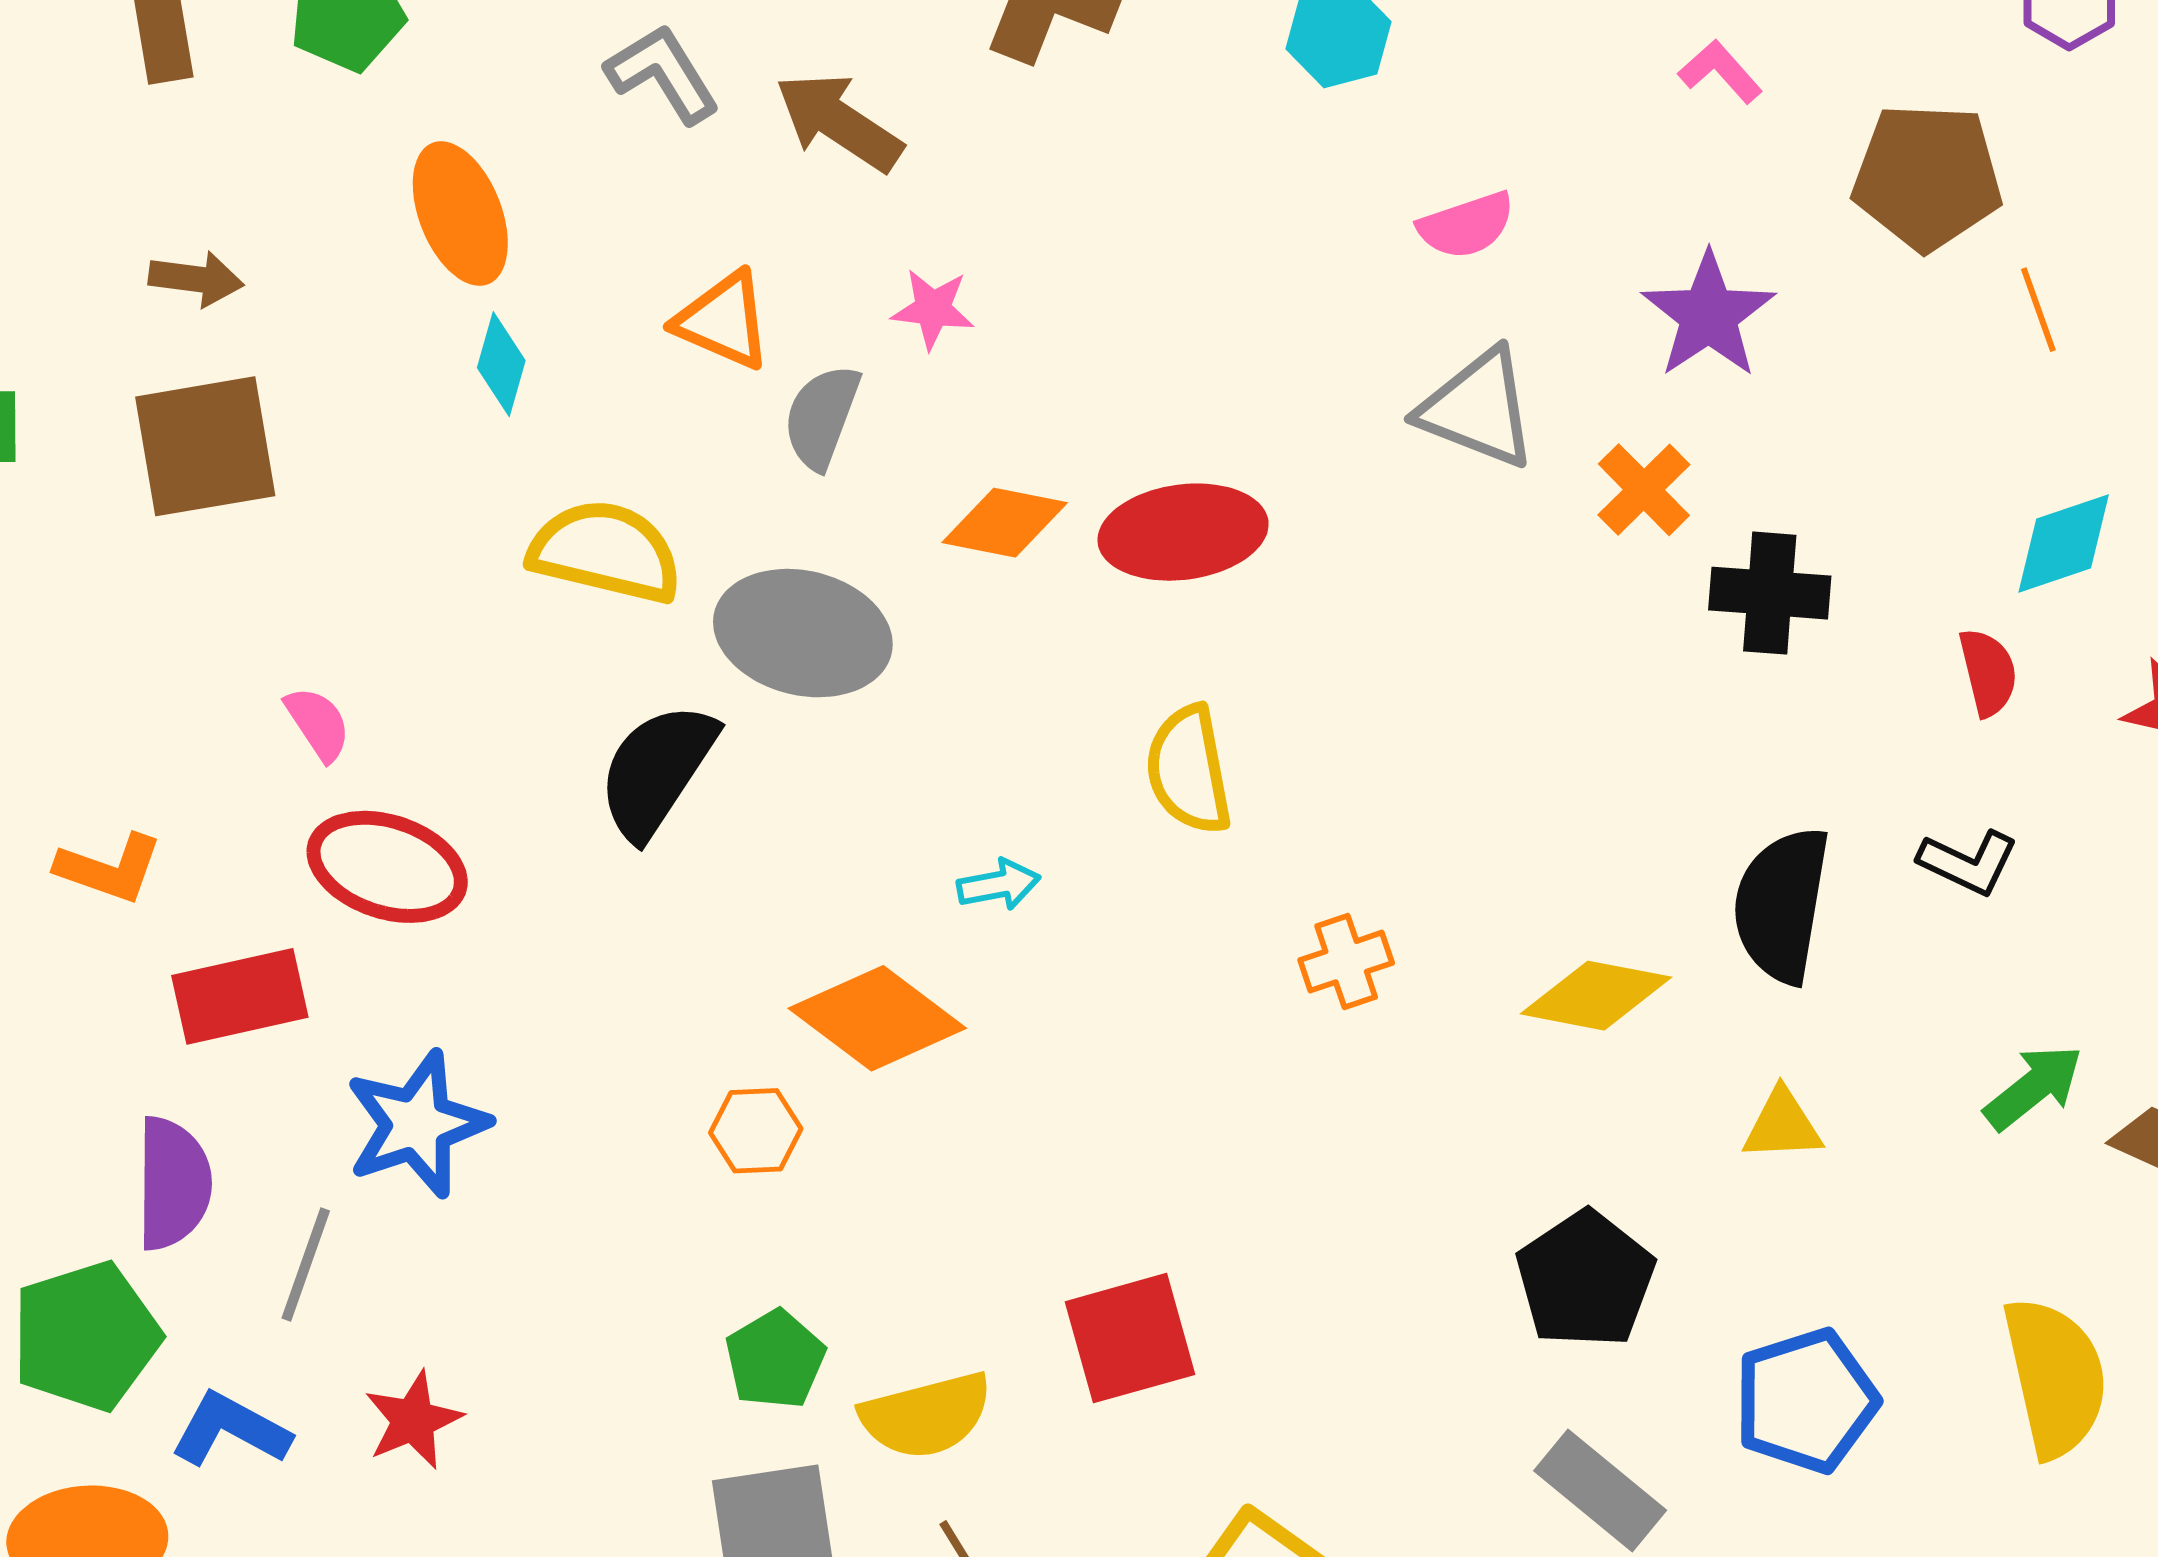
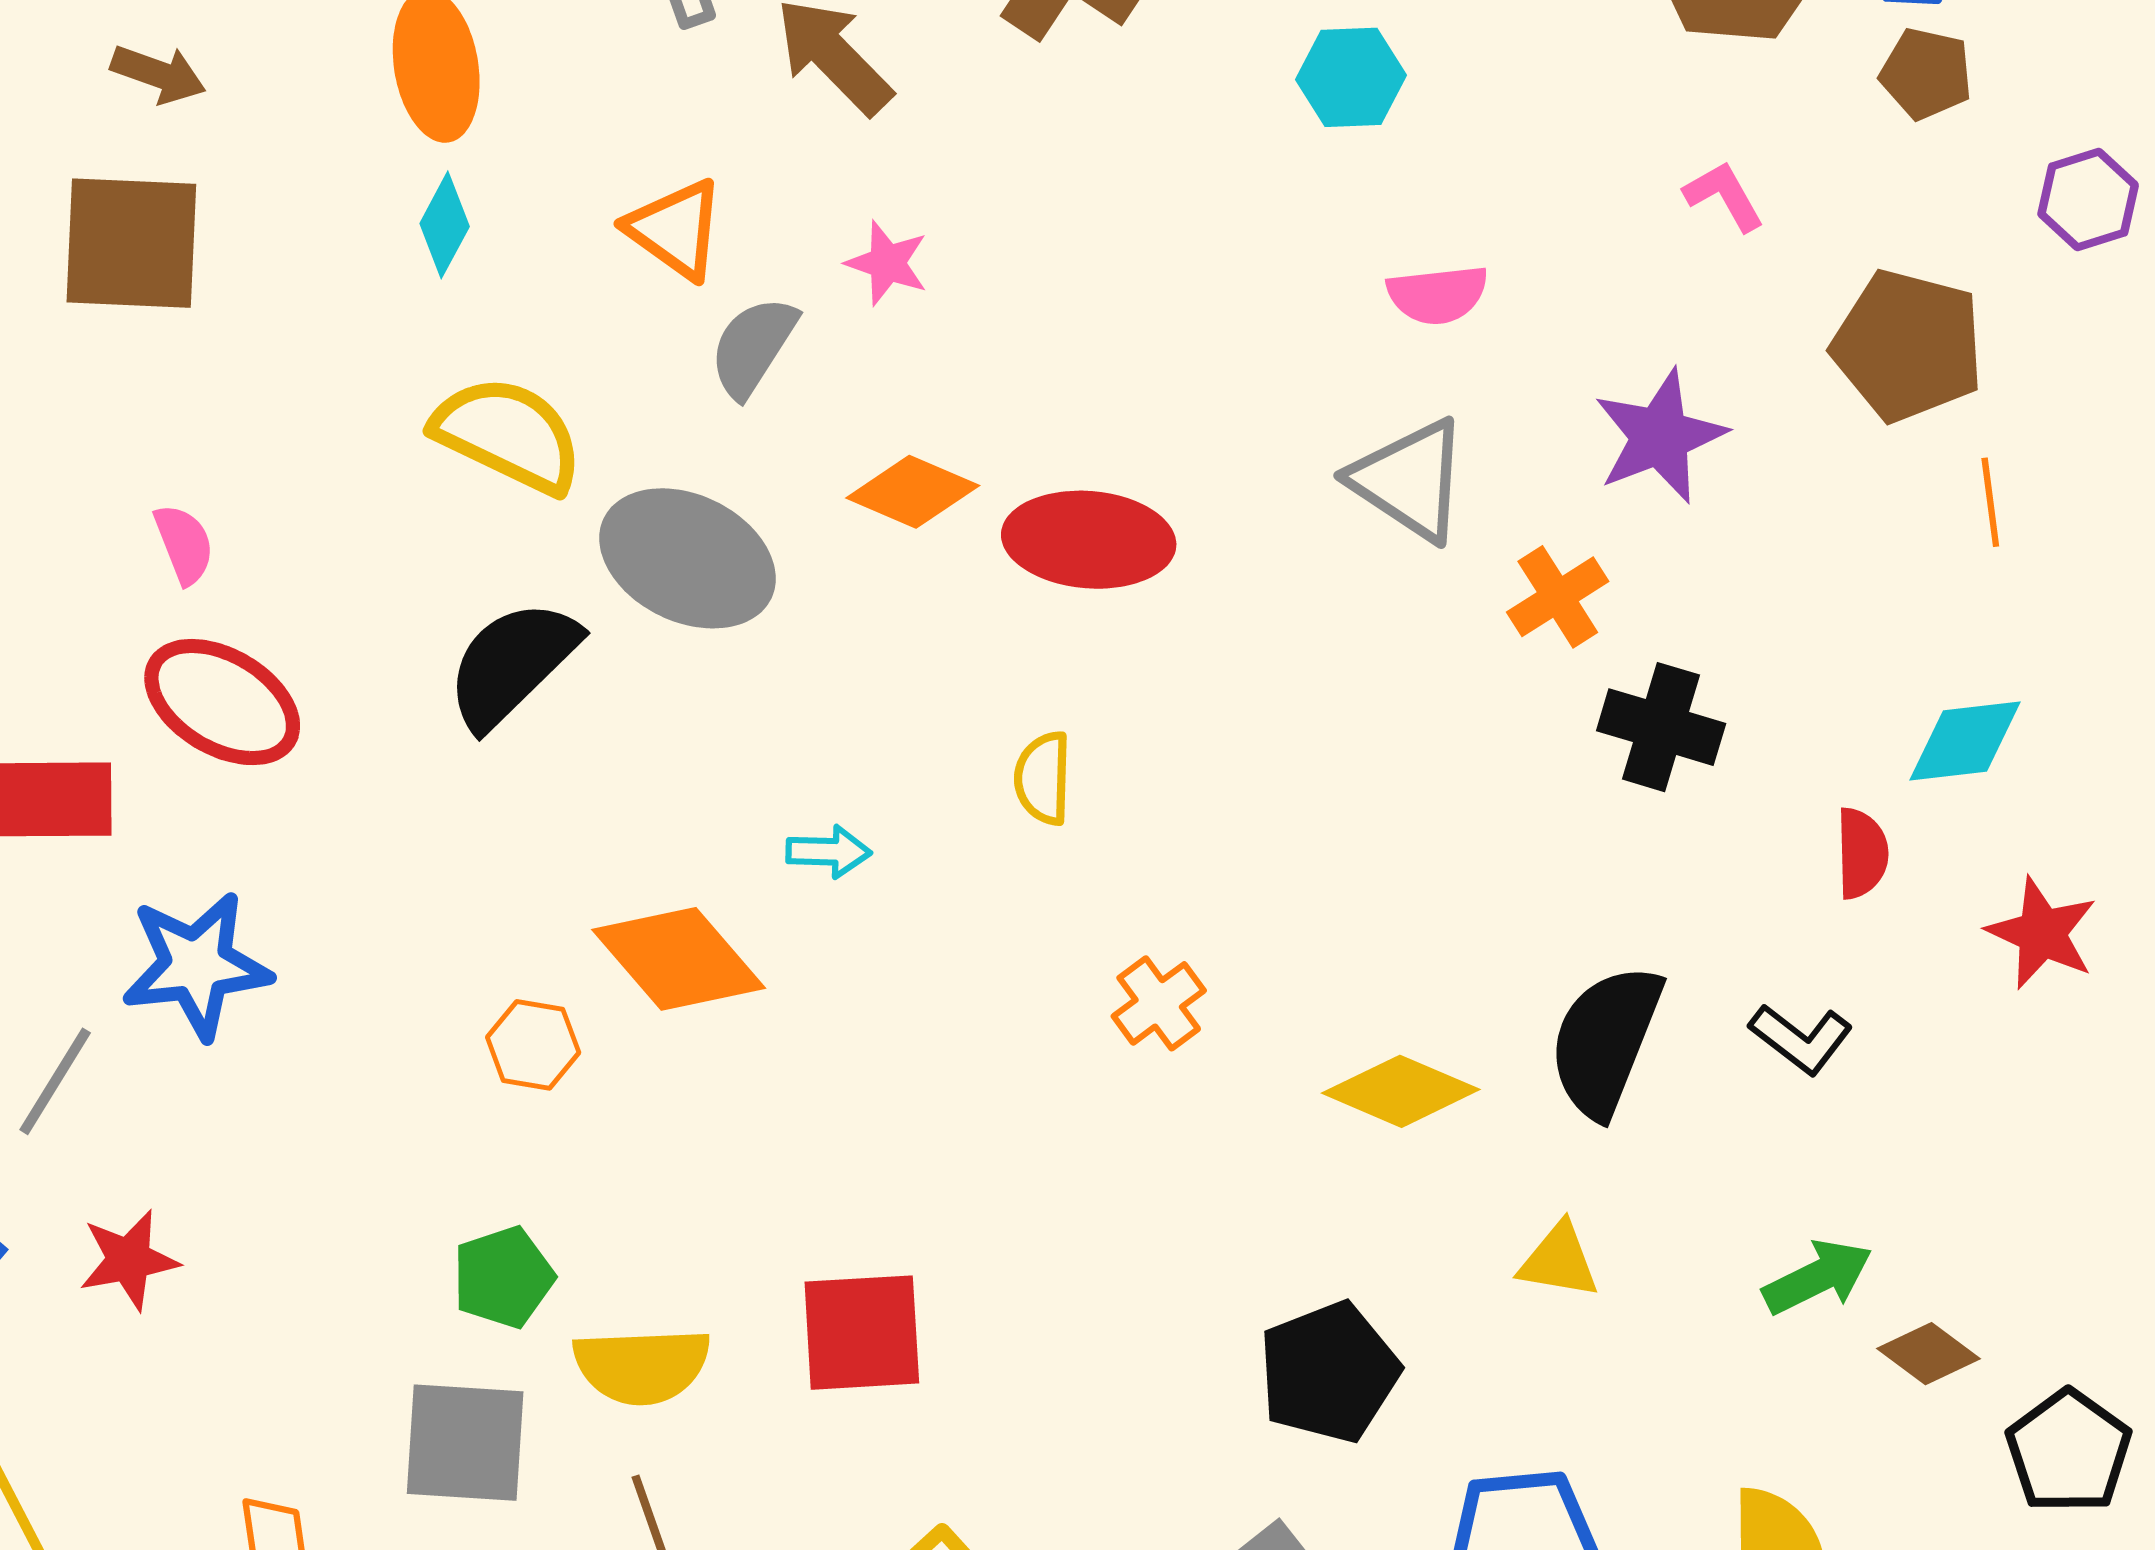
yellow semicircle: (1189, 770) -> (1043, 778), size x0.7
orange cross: (1346, 962) -> (1159, 1003), turned -30

